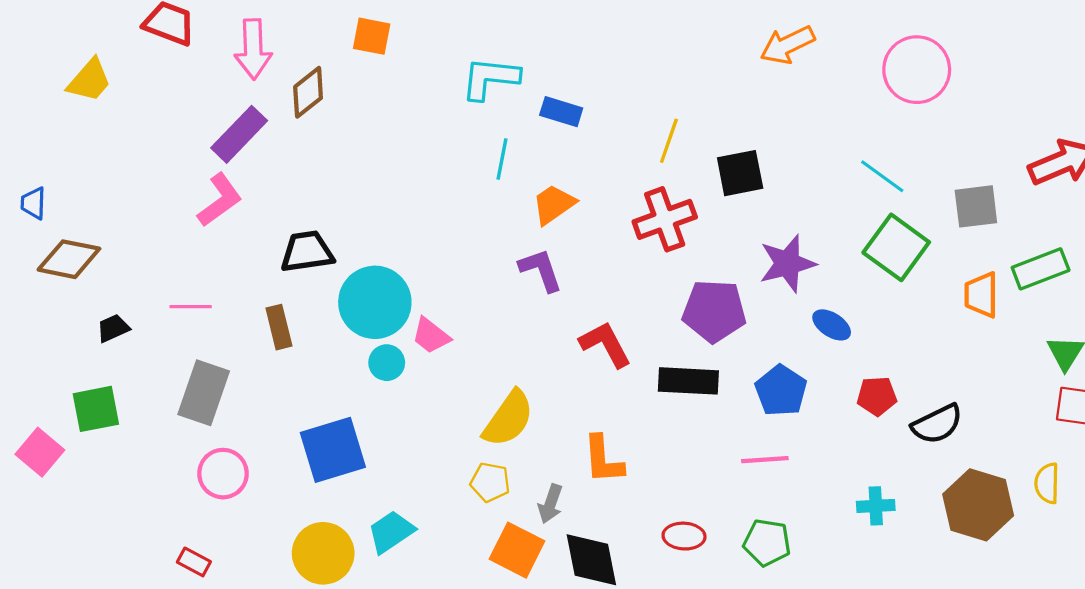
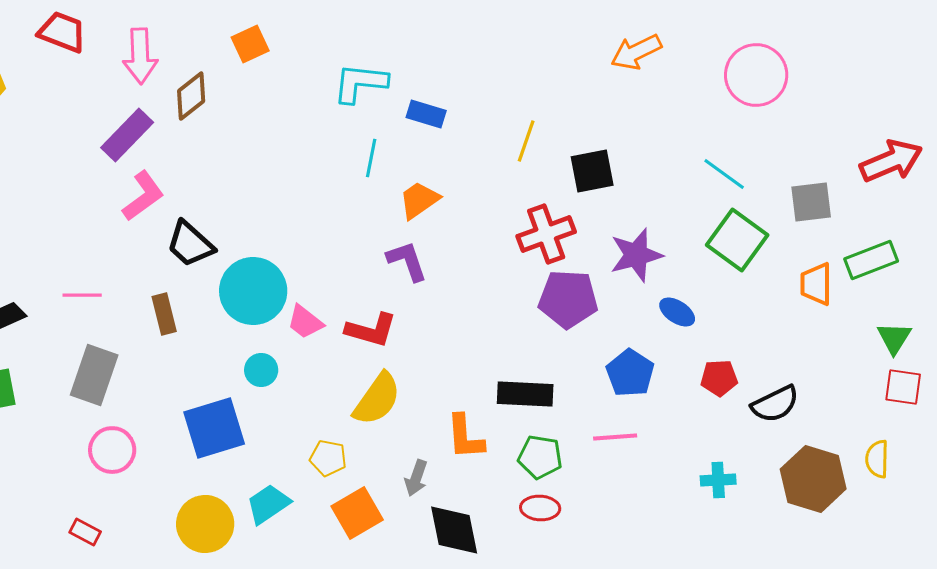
orange square: (372, 36) -> (250, 44), turned -36
pink L-shape: (220, 200) -> (143, 196), moved
red cross: (665, 219) -> (546, 234), moved
black trapezoid: (307, 252) -> (190, 244), turned -130
red L-shape: (605, 344) -> (371, 330), moved, turned 134
cyan circle: (387, 363) -> (261, 370), moved
black rectangle: (688, 381) -> (525, 394), moved
yellow pentagon: (490, 482) -> (328, 458), moved
green pentagon: (767, 543) -> (540, 457), moved
orange square: (517, 550) -> (357, 513), moved, turned 33

